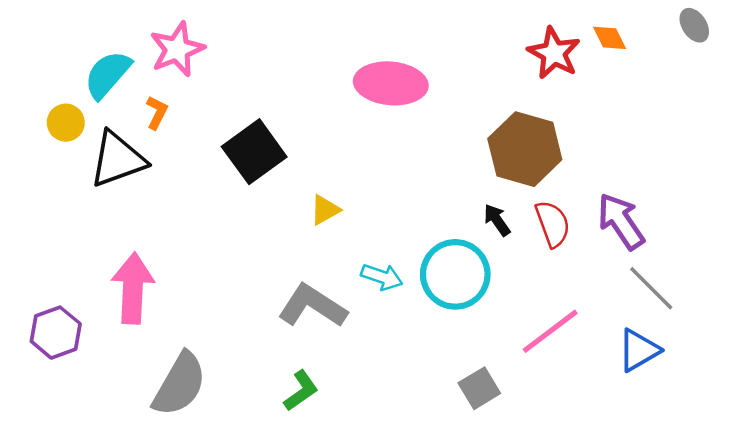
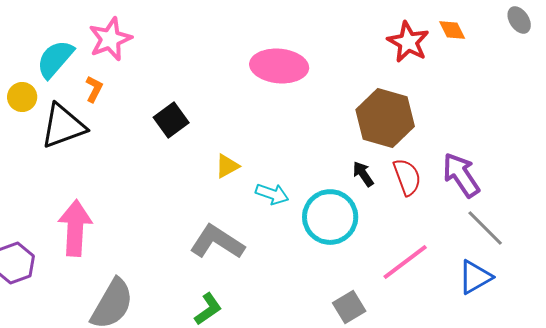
black square: (254, 152) -> (171, 120), size x0.7
cyan arrow: (382, 277) -> (272, 194), moved

